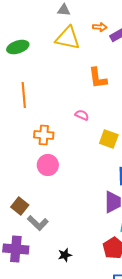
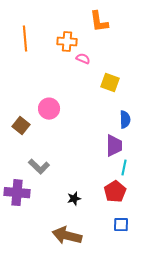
orange cross: (44, 135) -> (67, 42), moved
brown square: (20, 206) -> (21, 126), moved
black star: (65, 255) -> (74, 199), moved

